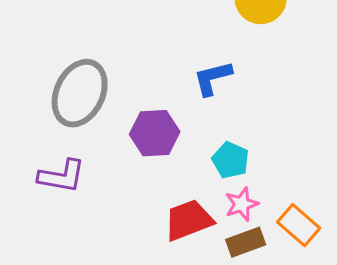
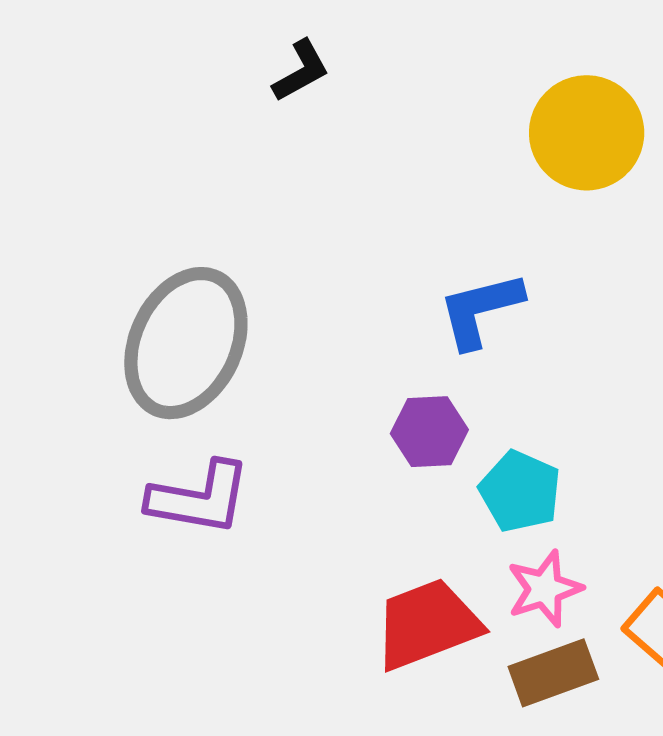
purple hexagon: (155, 133) -> (429, 432), moved, size x0.7
purple L-shape: (62, 176) -> (199, 498), moved

